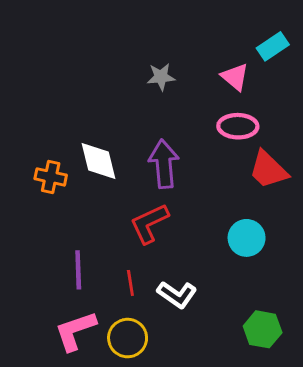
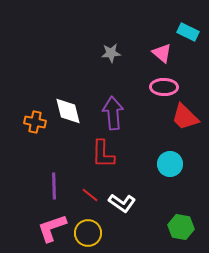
cyan rectangle: (273, 46) -> (188, 32), turned 60
red L-shape: (149, 223) -> (103, 154), turned -64
red line: (130, 283) -> (90, 195), turned -42

